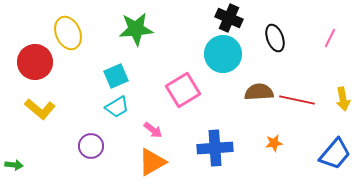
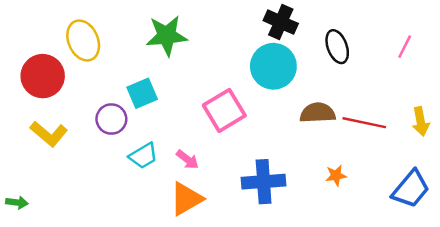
cyan trapezoid: (117, 107) -> (143, 156), moved
purple circle: (91, 146) -> (111, 119), moved

